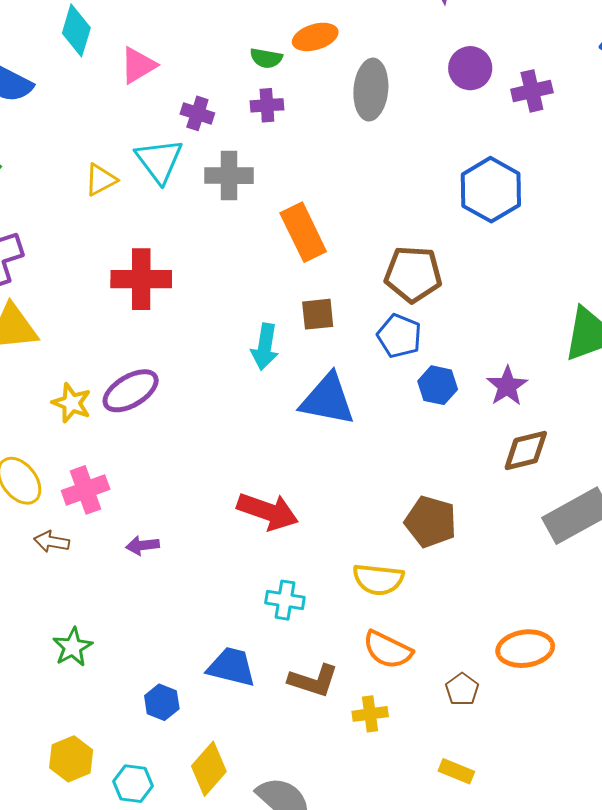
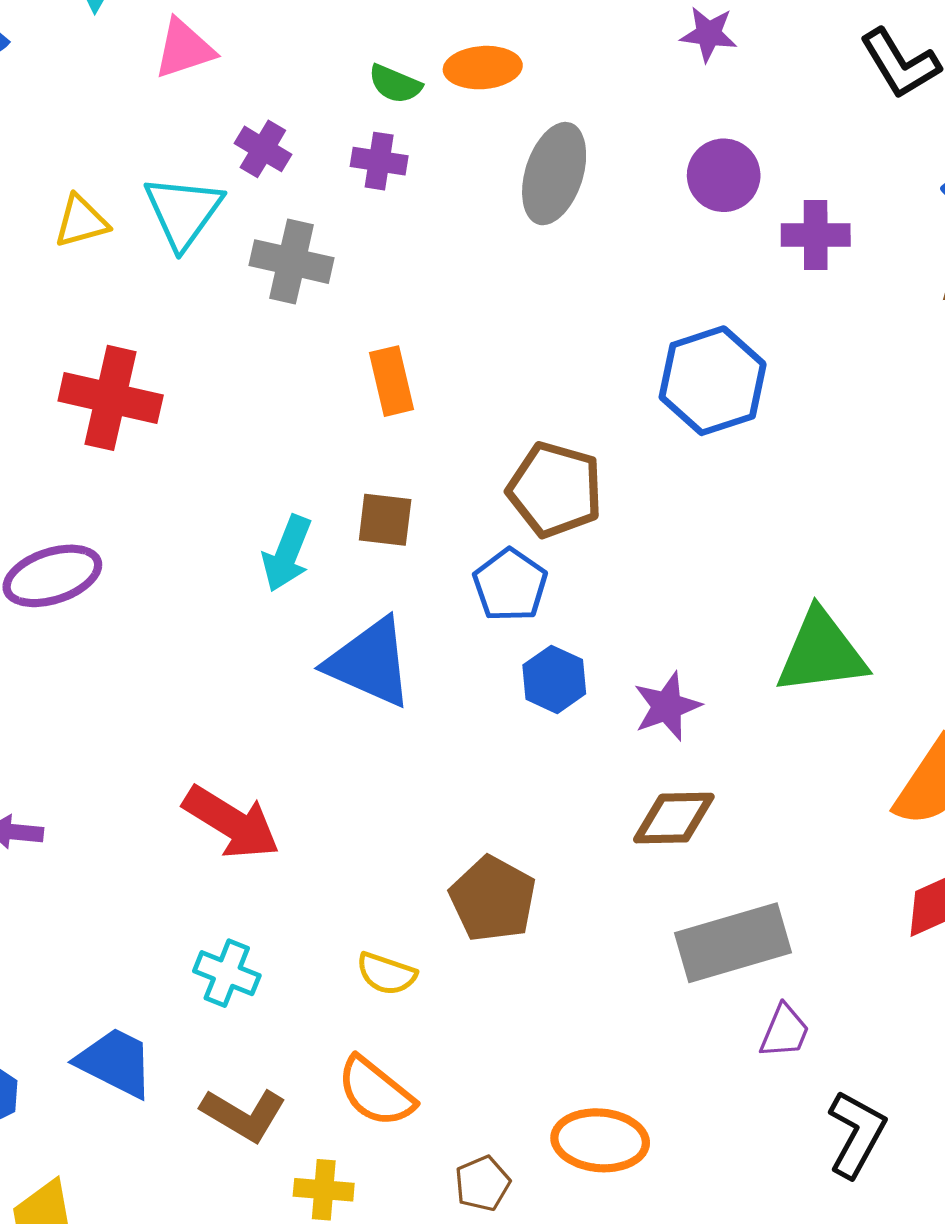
orange rectangle: (303, 232) -> (392, 381), size x0.7
yellow semicircle: (378, 579) -> (386, 974), size x0.7

